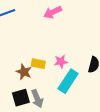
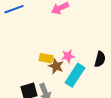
brown star: (24, 72) -> (56, 66), moved

